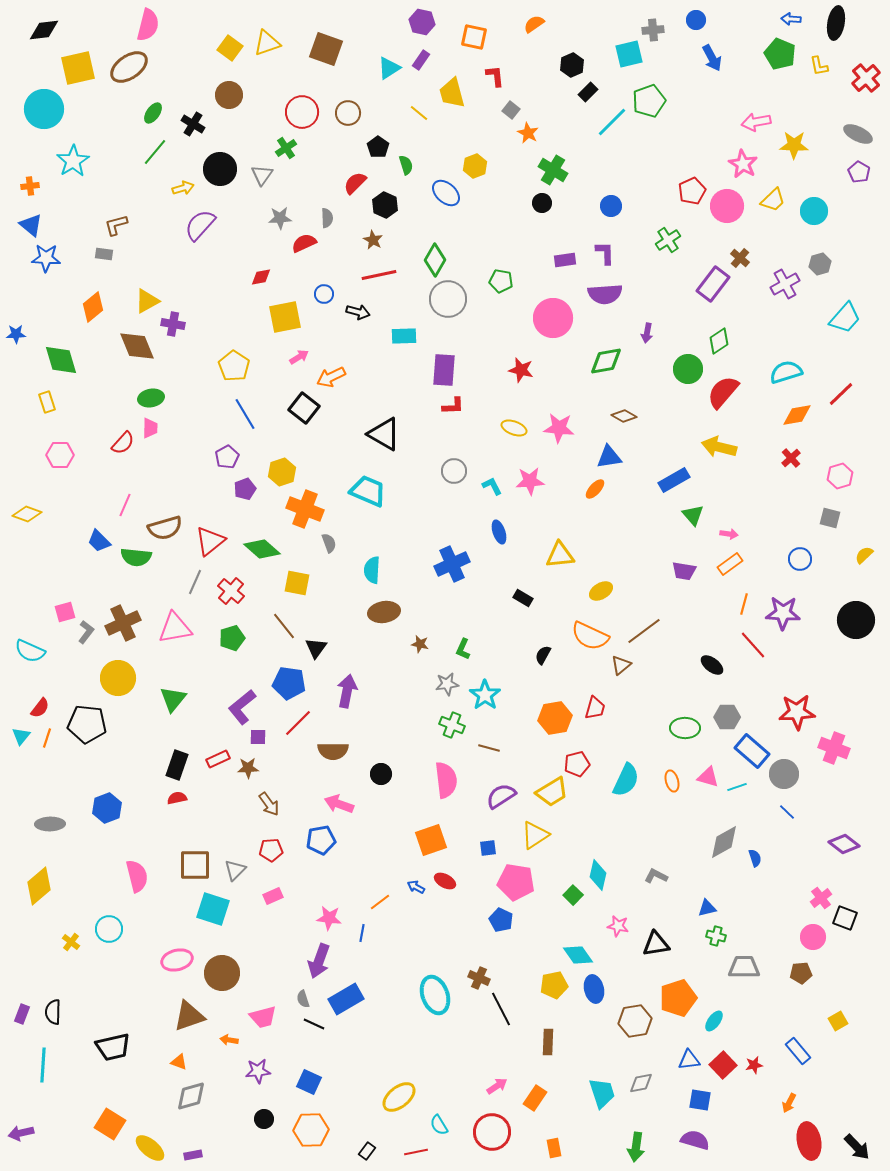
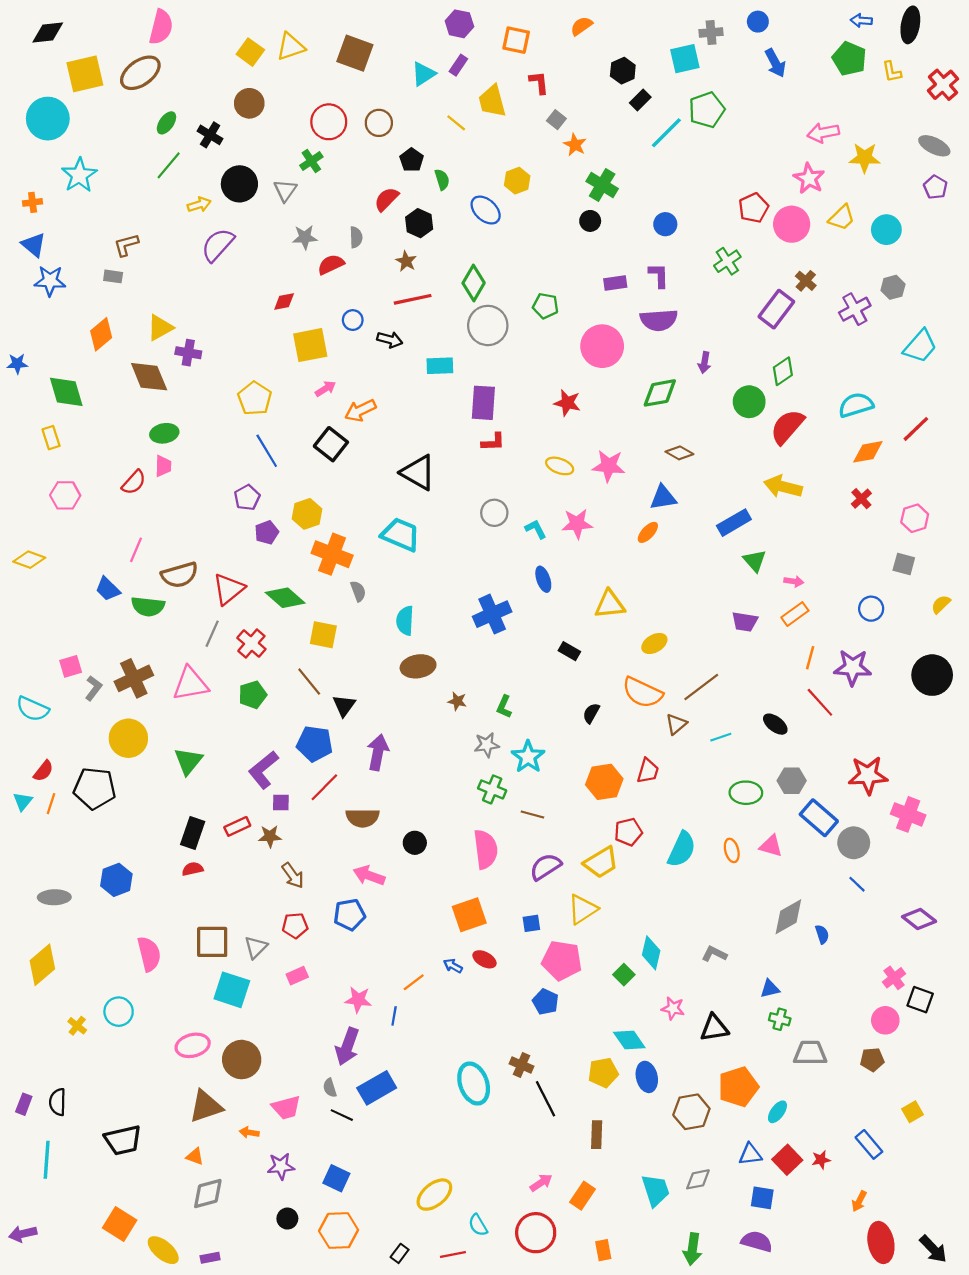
cyan line: (737, 787) -> (721, 737), moved

